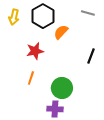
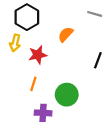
black hexagon: (43, 16) -> (27, 17), moved
yellow arrow: (14, 17) -> (15, 43), moved
purple cross: (55, 109) -> (43, 113), moved

